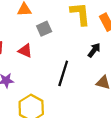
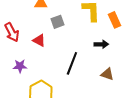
black arrow: (94, 50) -> (101, 44), turned 48

